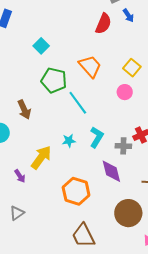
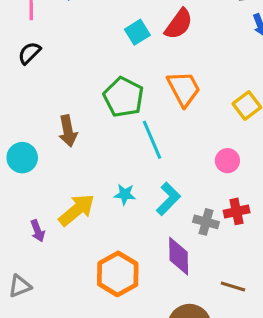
red semicircle: (103, 24) -> (179, 24), moved
cyan square: (41, 46) -> (137, 32), moved
pink circle: (125, 92) -> (227, 161), moved

